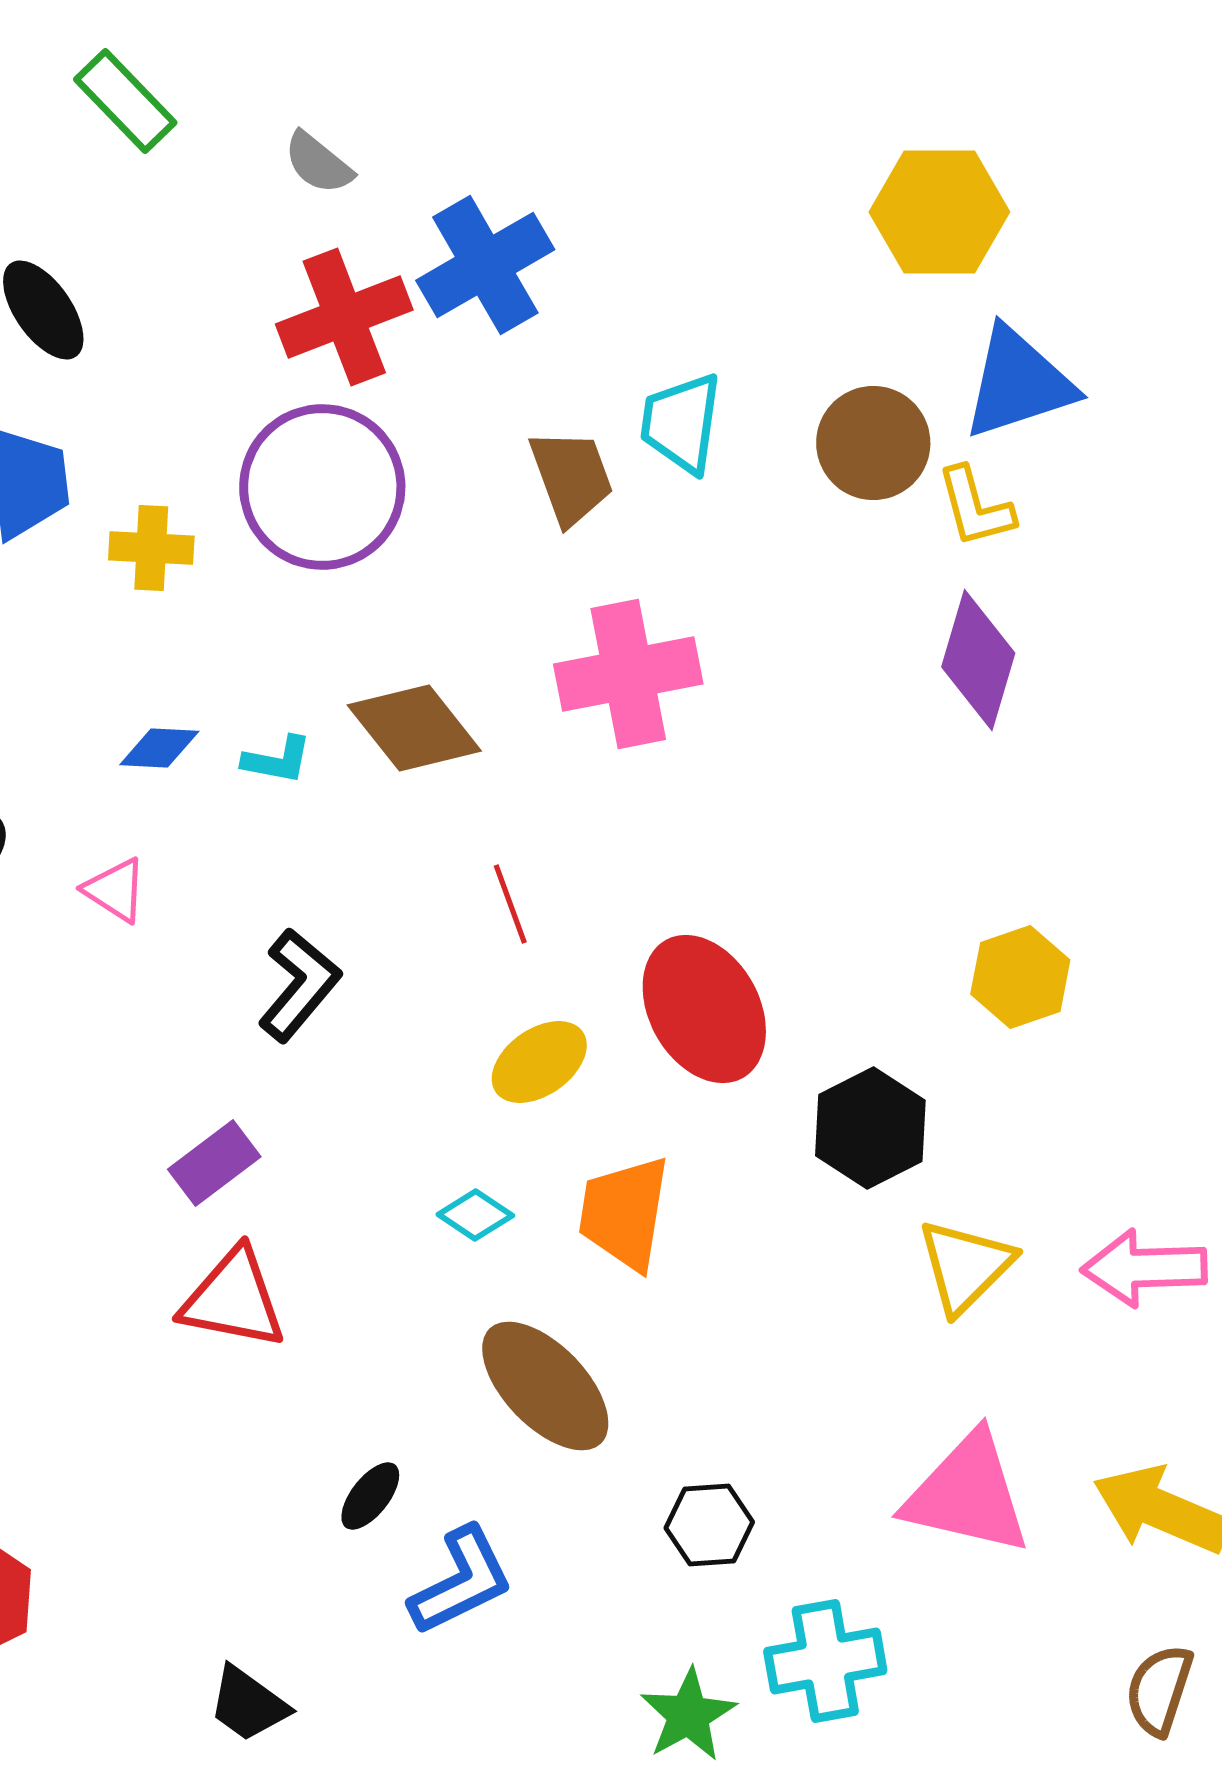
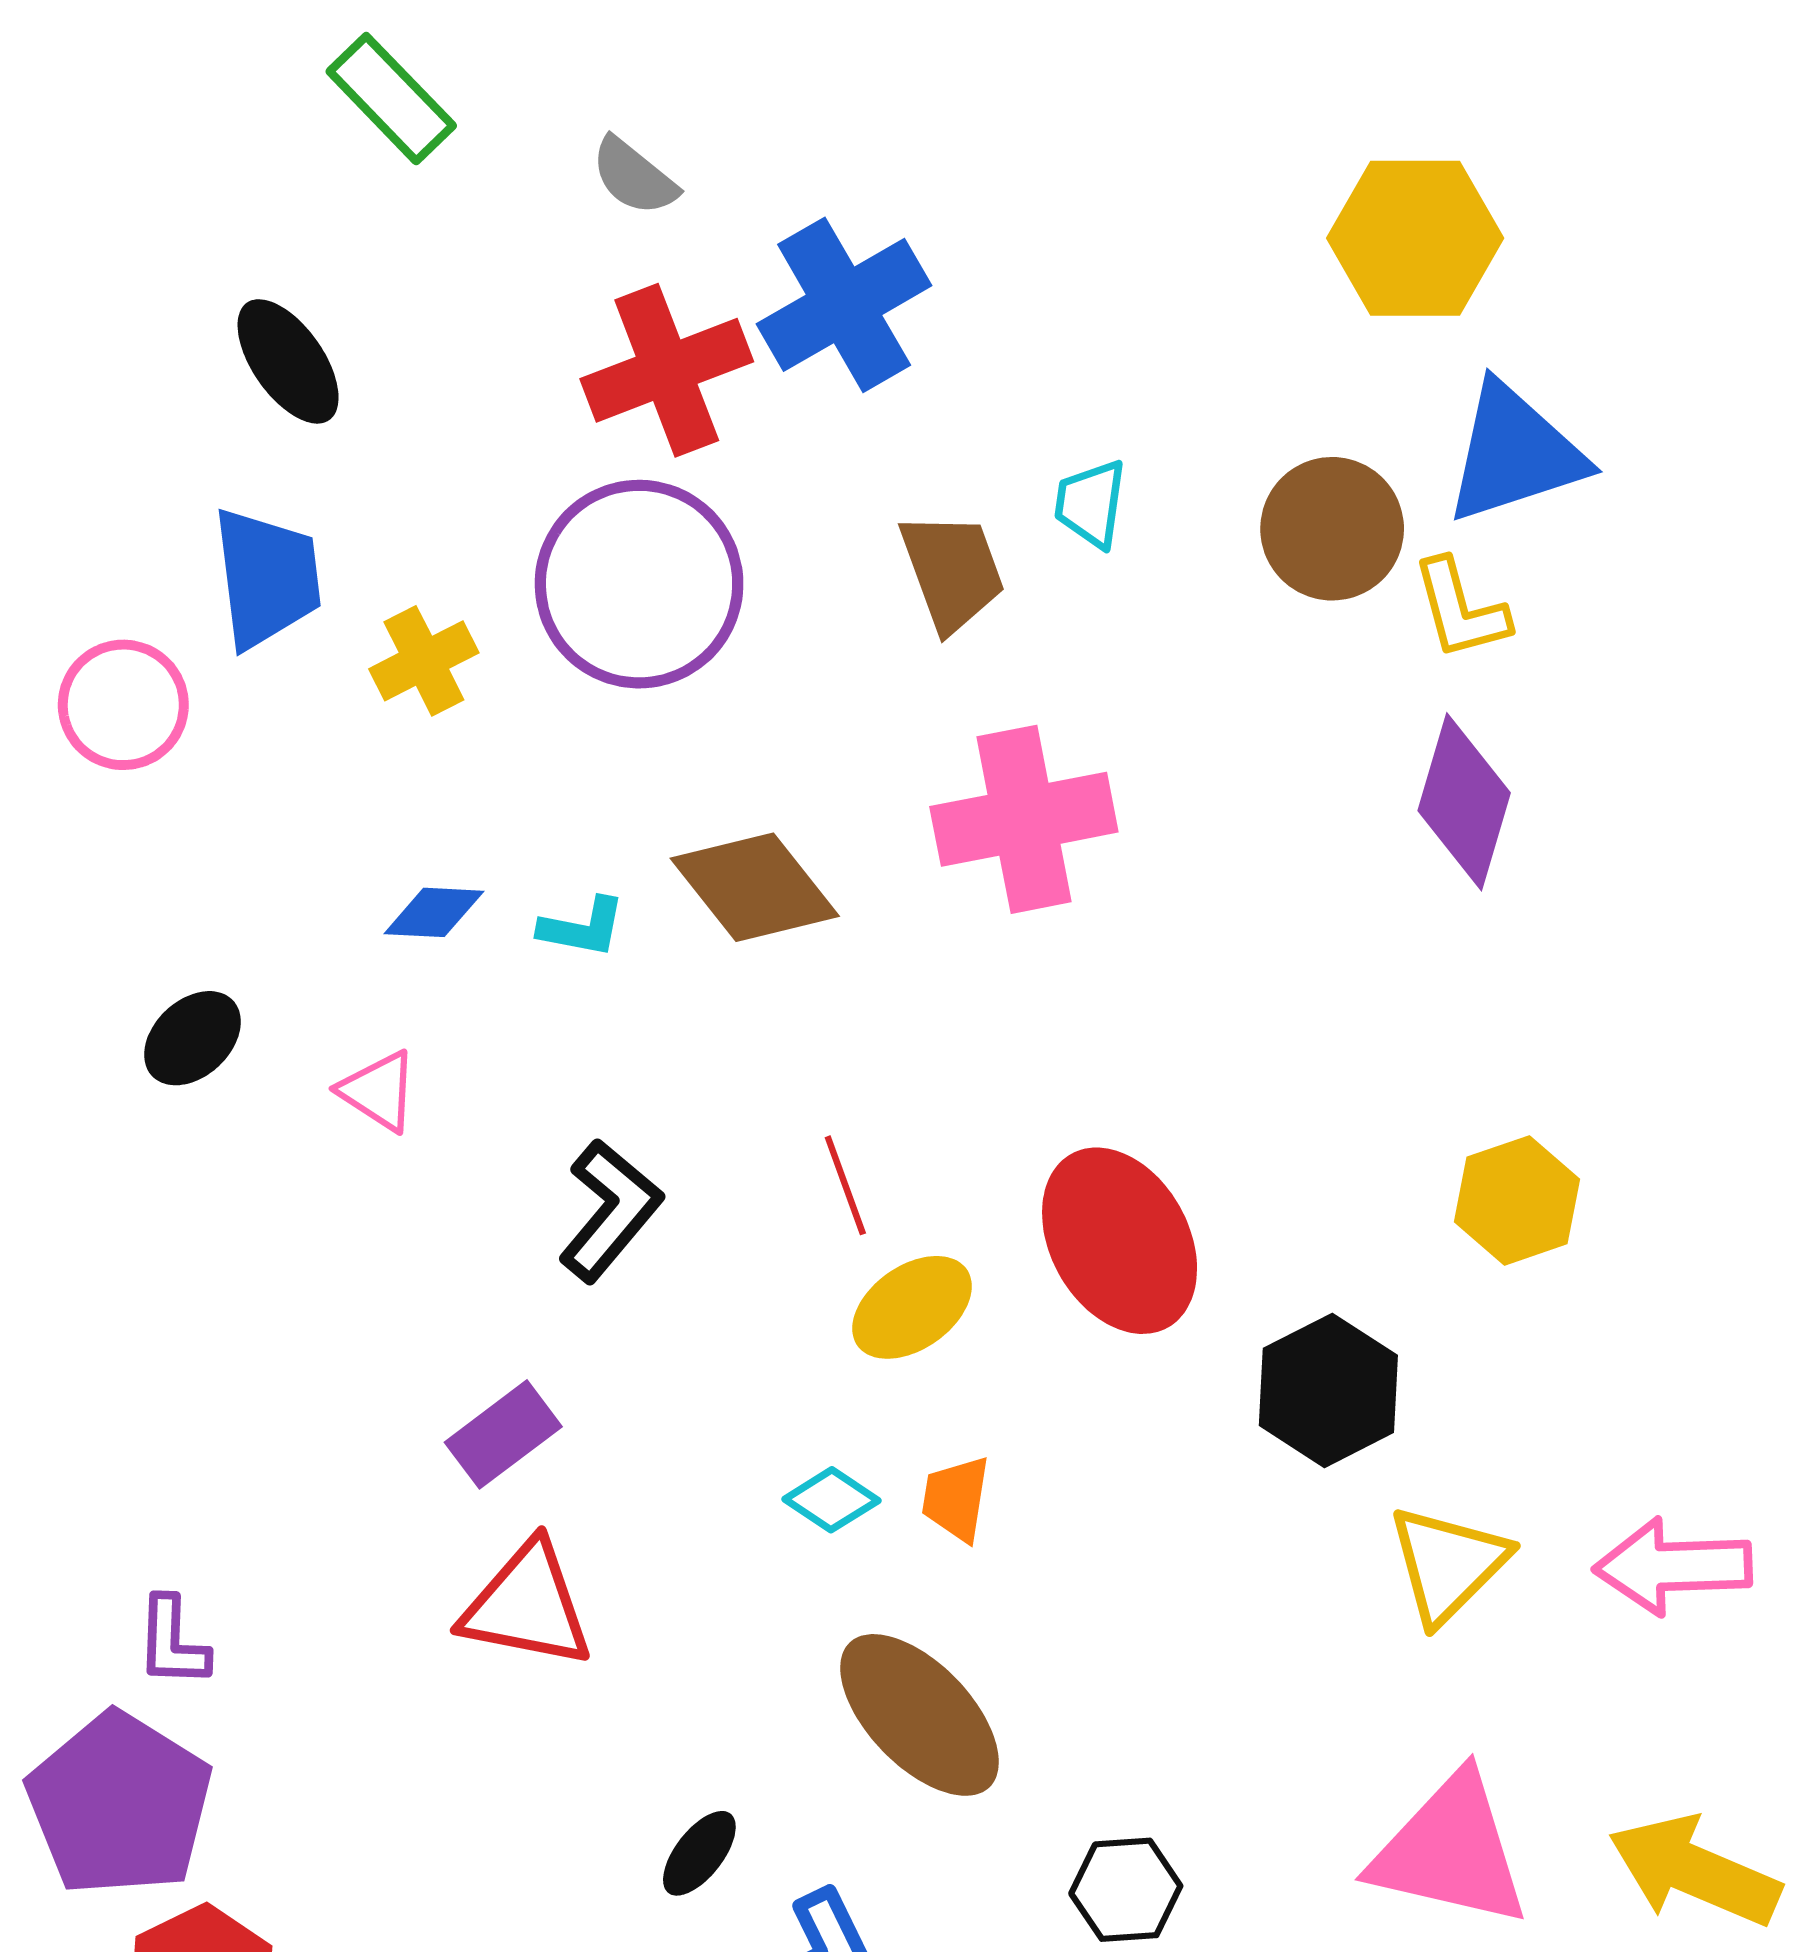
cyan trapezoid: (681, 423) -> (1091, 504), size x0.7
yellow cross: (151, 548) -> (424, 661), turned -30
red line: (510, 904) -> (845, 1185), moved
orange trapezoid: (624, 1213) -> (956, 1499), moved, size x0.6

